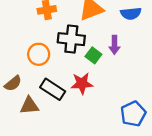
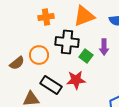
brown semicircle: (13, 83) -> (17, 63), moved

